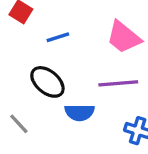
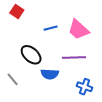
blue line: (58, 37) -> (51, 28), moved

